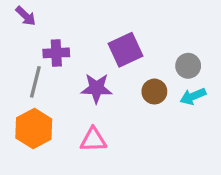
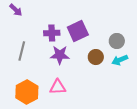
purple cross: (56, 53) -> (52, 33), moved
orange hexagon: (34, 129) -> (27, 92), moved

